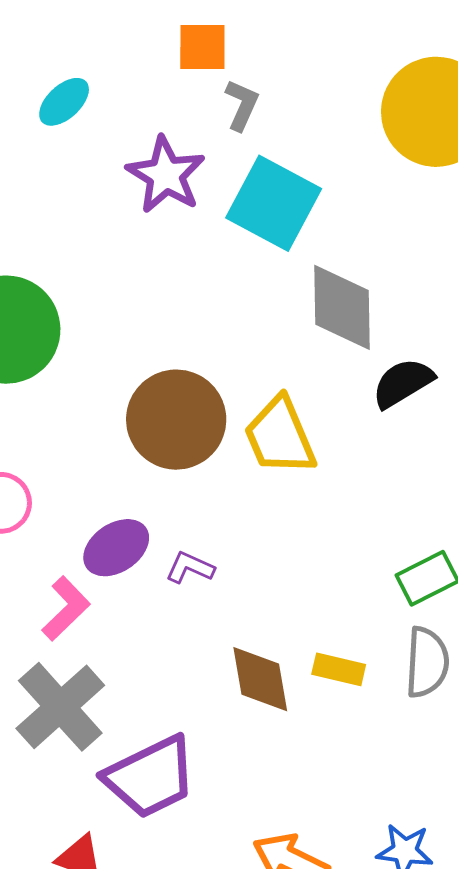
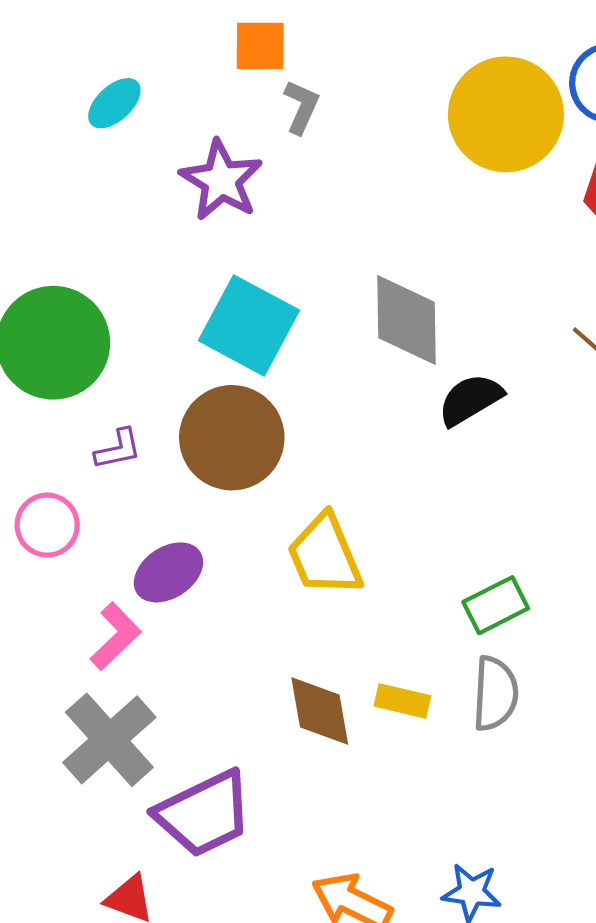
cyan square: (274, 203) -> (249, 325), moved
yellow trapezoid: (280, 436) -> (325, 555), moved
purple L-shape: (190, 568) -> (118, 449), moved, turned 144

